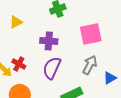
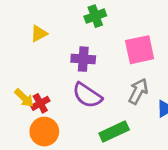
red cross: (19, 64) -> (40, 103), moved, turned 32
purple semicircle: (52, 68) -> (87, 95), turned -80

